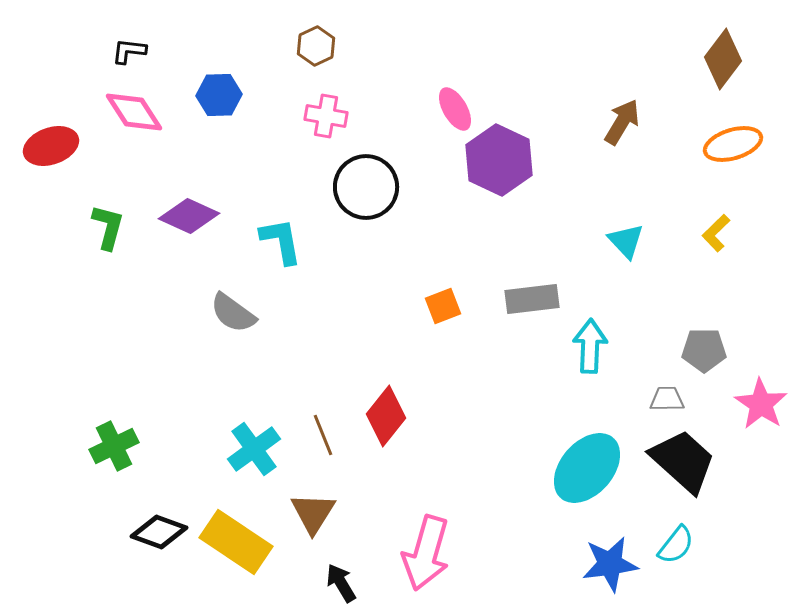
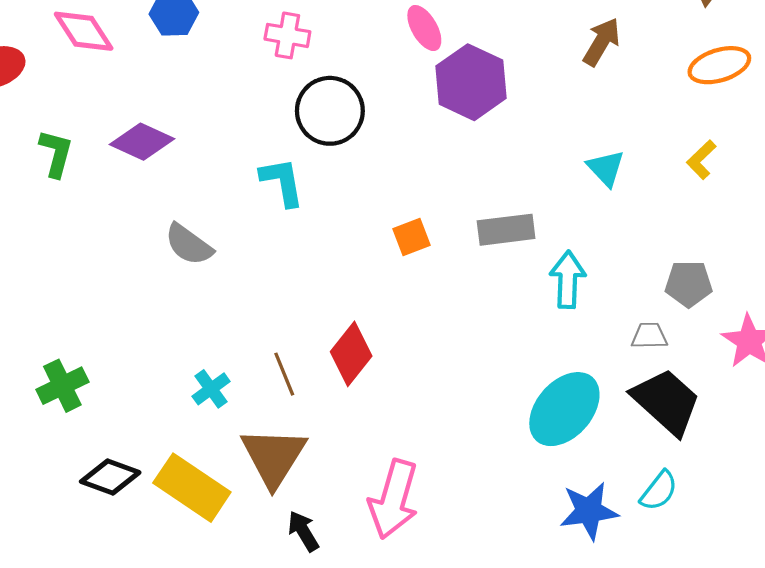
cyan L-shape: (281, 241) -> (282, 182), moved
cyan cross: (254, 449) -> (211, 389), size x0.7
brown triangle: (313, 513) -> (274, 457), size x1.4

